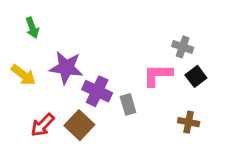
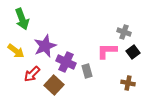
green arrow: (32, 28) -> (22, 19), size x1.5
purple star: (66, 68) -> (45, 46), turned -30
red arrow: (43, 125) -> (32, 74), moved

